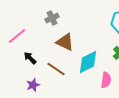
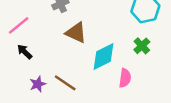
black arrow: (30, 58) -> (25, 52), moved
brown line: (56, 69) -> (65, 83), moved

